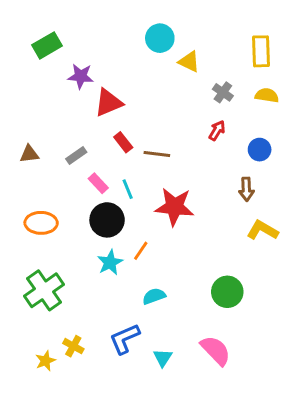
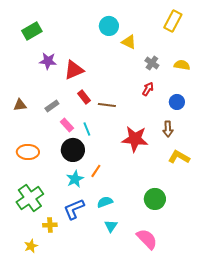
yellow rectangle: (261, 51) -> (173, 21), moved, turned 30
purple star: (81, 76) -> (48, 61), moved
red star: (174, 207) -> (135, 139), moved
blue L-shape: (125, 339) -> (74, 209), moved
yellow cross: (73, 346) -> (50, 225), moved, turned -32
cyan triangle: (163, 358) -> (111, 226), moved

